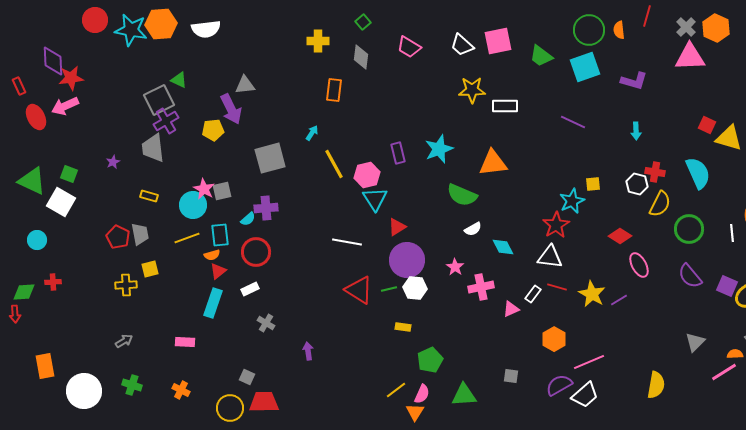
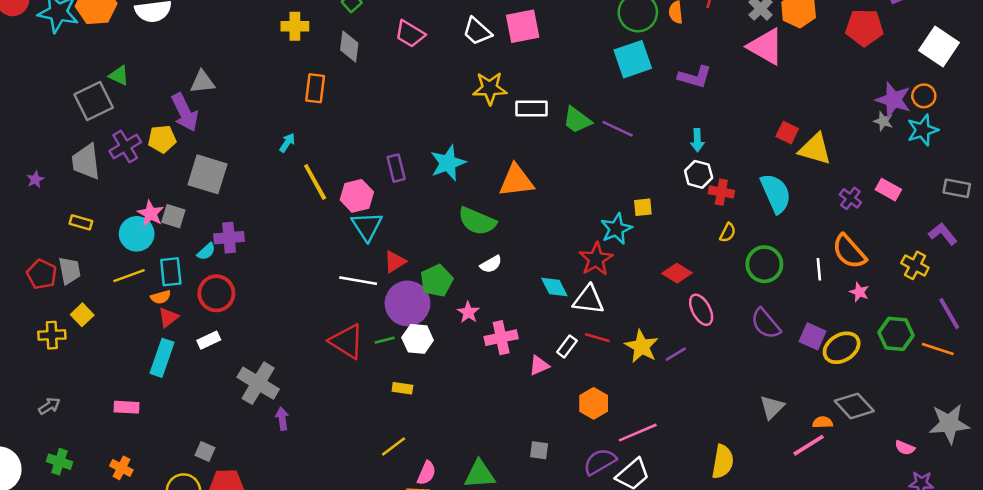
green trapezoid: (541, 56) -> (577, 120), moved
pink triangle: (690, 57) -> (766, 47), turned 32
purple cross: (166, 121) -> (125, 146), moved
gray square: (270, 158) -> (208, 174), moved, turned 32
white hexagon: (637, 184) -> (699, 174), moved
gray square: (222, 191) -> (173, 216), turned 30
yellow semicircle: (660, 204) -> (728, 233), size x0.6
white line: (347, 242) -> (358, 281), moved
cyan diamond: (503, 247) -> (554, 287), moved
yellow square: (150, 269) -> (82, 315), turned -30
gray cross: (266, 323) -> (258, 383), moved, size x1.8
green pentagon: (430, 360) -> (437, 281), moved
yellow line: (396, 390) -> (394, 446), moved

